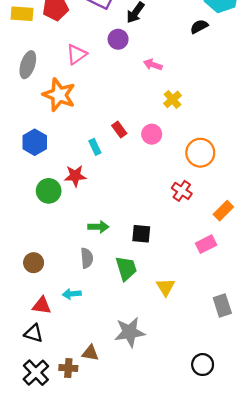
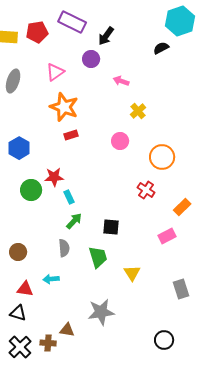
orange star: (59, 95) -> (64, 107), moved
red rectangle: (119, 130) -> (71, 135), moved, turned -72
cyan rectangle: (95, 147) -> (69, 197), moved
green arrow: (98, 227) -> (74, 221), turned -48

